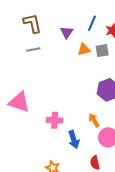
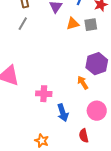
gray line: (33, 50) -> (23, 24), turned -48
orange arrow: (94, 120) -> (83, 83), moved

